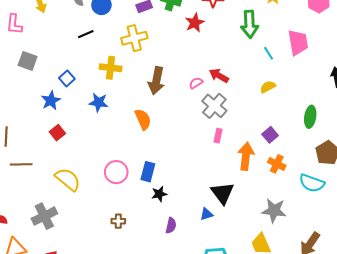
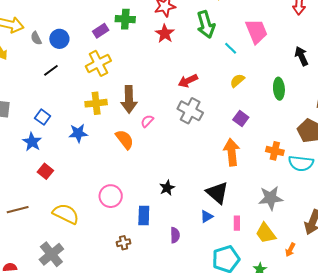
red star: (195, 23) -> (165, 34), moved
yellow cross: (111, 68) -> (96, 103), moved
red arrow: (219, 76) -> (188, 81), turned -42
pink semicircle: (196, 83) -> (147, 121), moved
green ellipse: (310, 117) -> (279, 89), moved
purple square: (270, 135) -> (241, 118), moved
pink rectangle: (218, 136) -> (237, 223), moved
orange cross: (277, 164) -> (275, 151), moved
blue rectangle: (148, 172) -> (144, 215), moved
black star: (159, 194) -> (167, 188), moved

